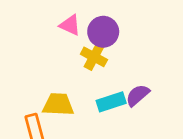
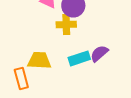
yellow cross: (94, 57) -> (66, 24), turned -30

